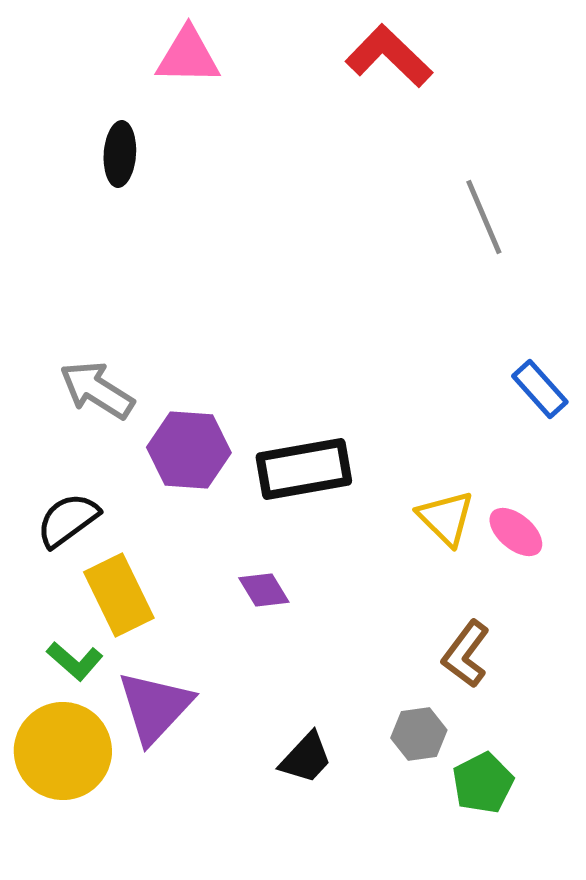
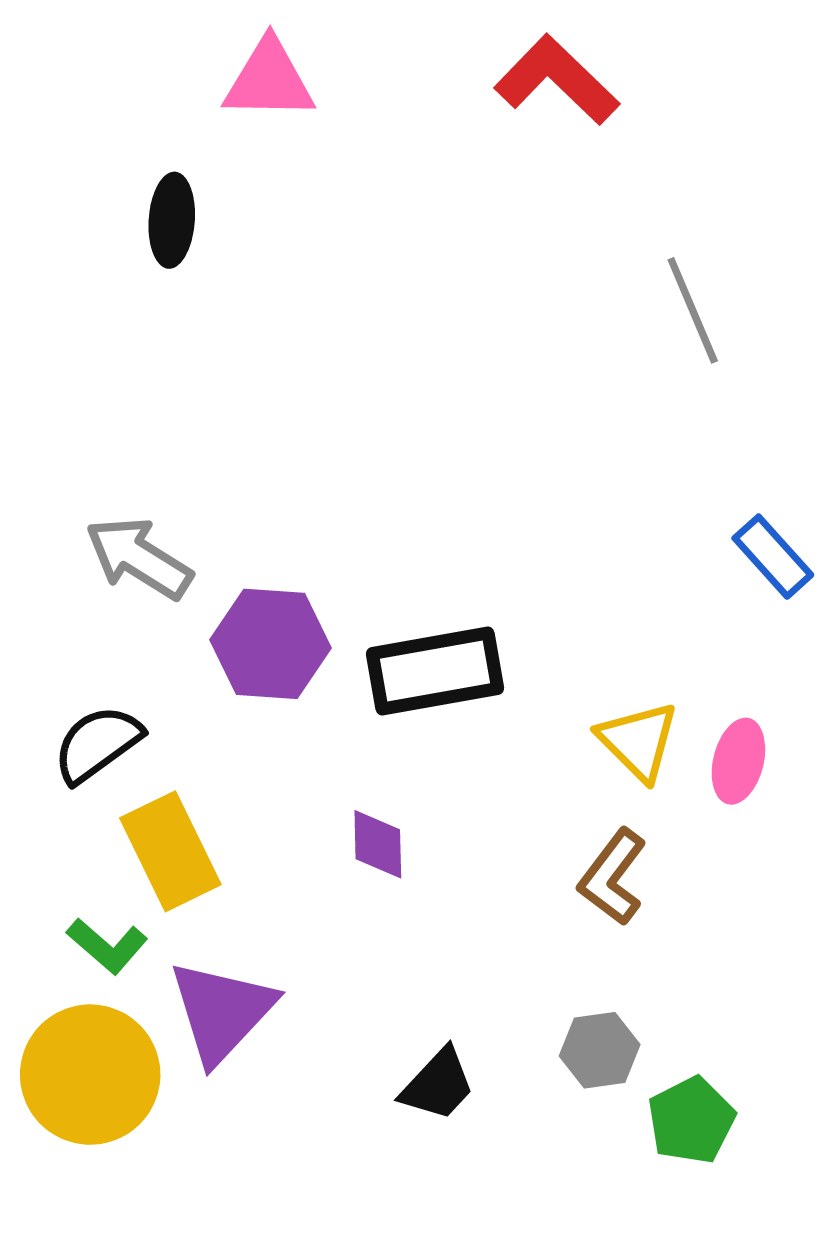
pink ellipse: (516, 532) -> (738, 761), turned 64
purple diamond: (264, 590) -> (378, 844), turned 30
brown L-shape: (466, 654) -> (613, 877), moved

